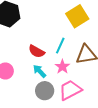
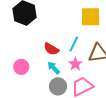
yellow square: (77, 16) -> (91, 17), turned 30

